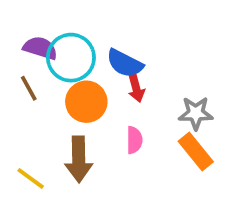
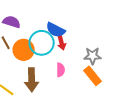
cyan circle: (71, 58) -> (42, 43), moved
orange circle: (86, 102) -> (24, 50), moved

